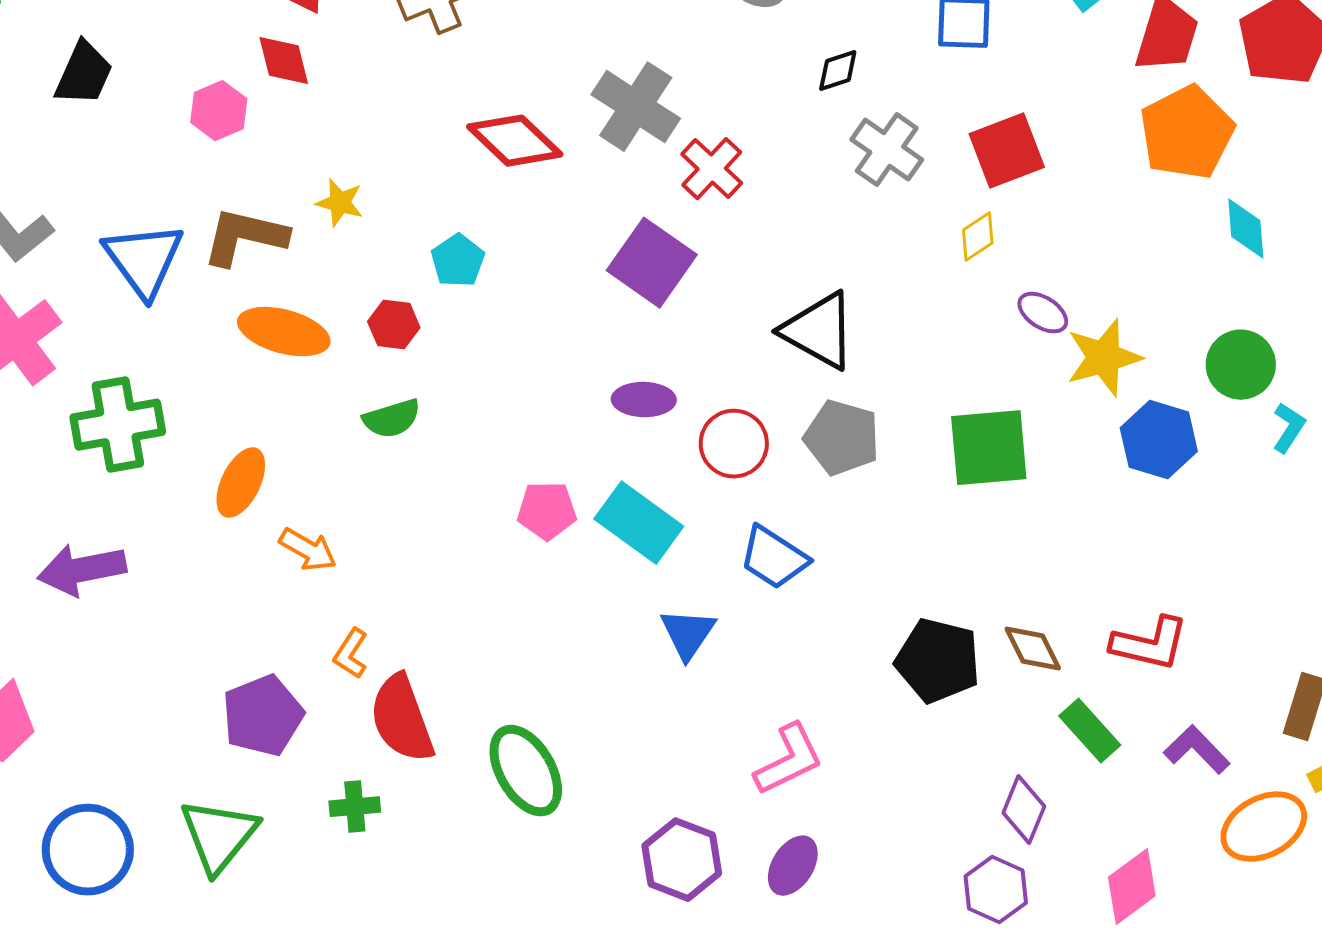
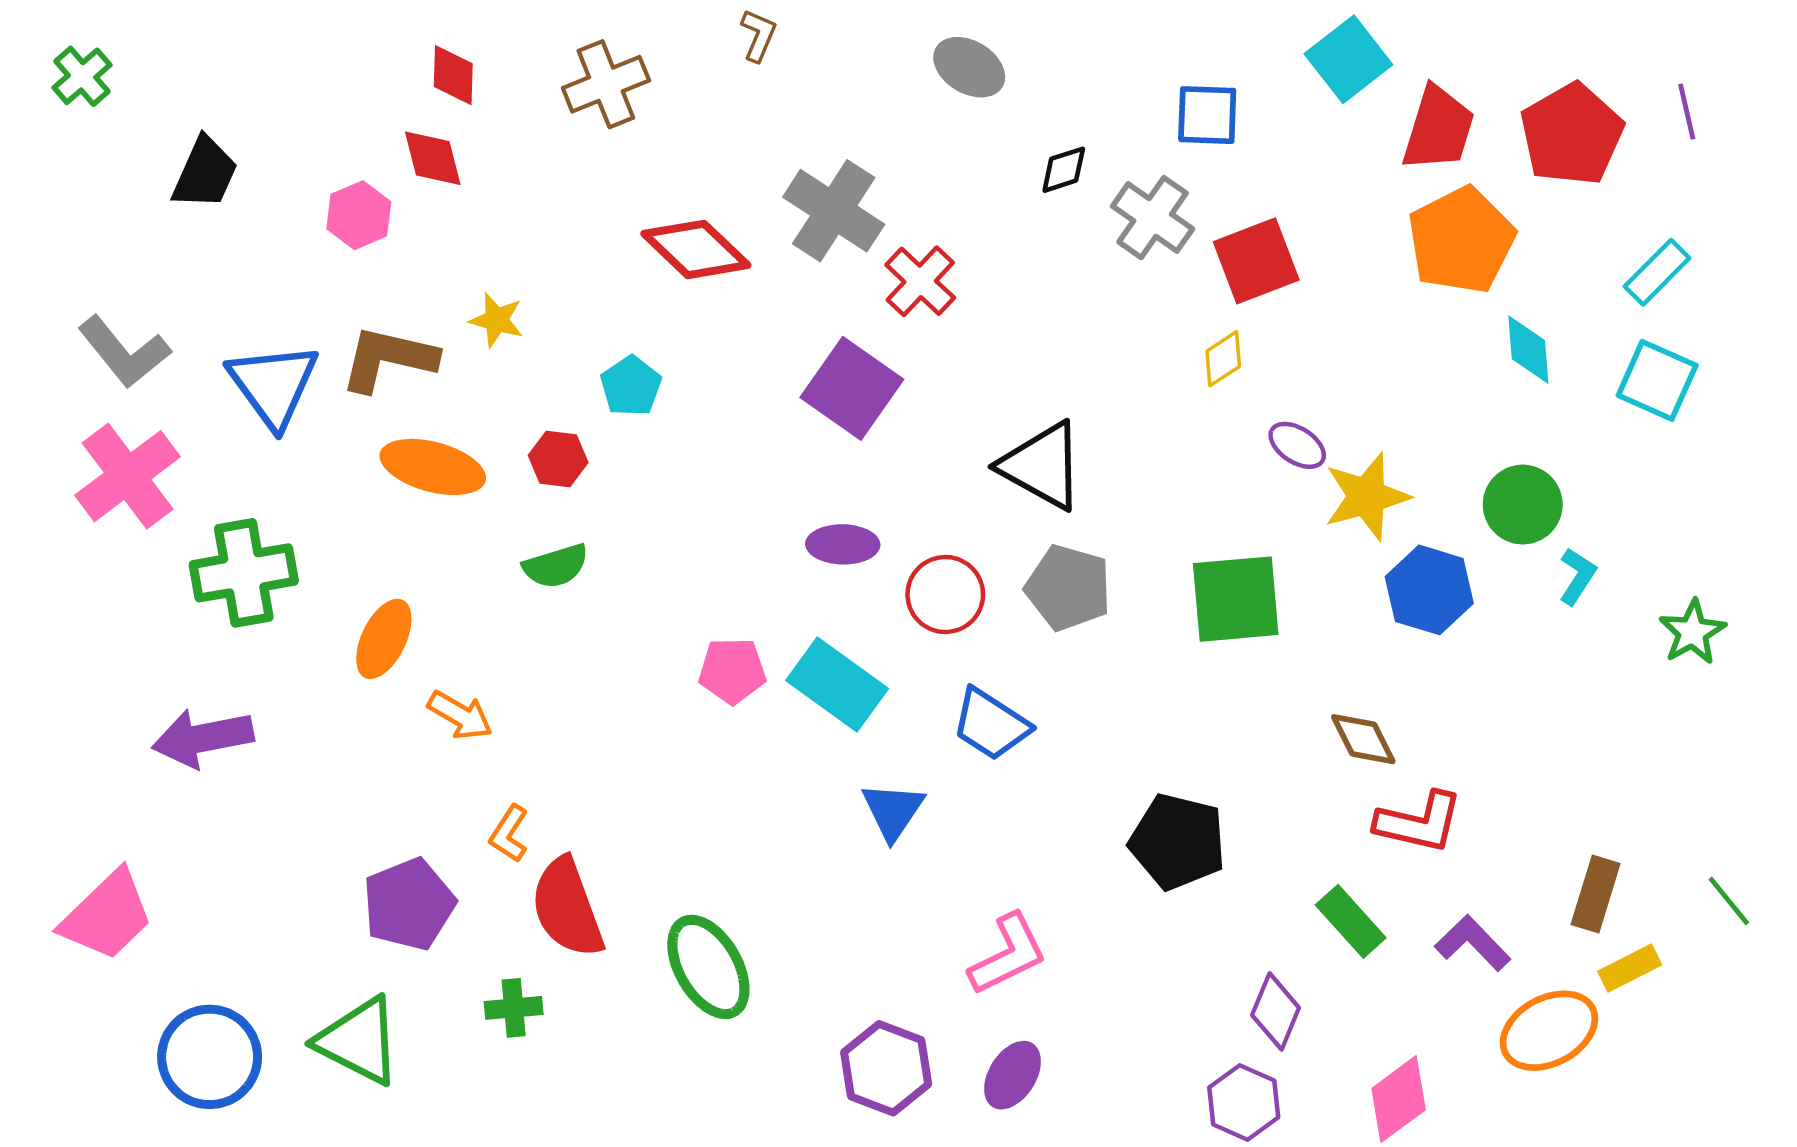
gray cross: (887, 150) -> (1153, 218), moved
brown diamond: (1033, 649) -> (1363, 739), moved
green triangle: (219, 836) -> (359, 1041), turned -42

